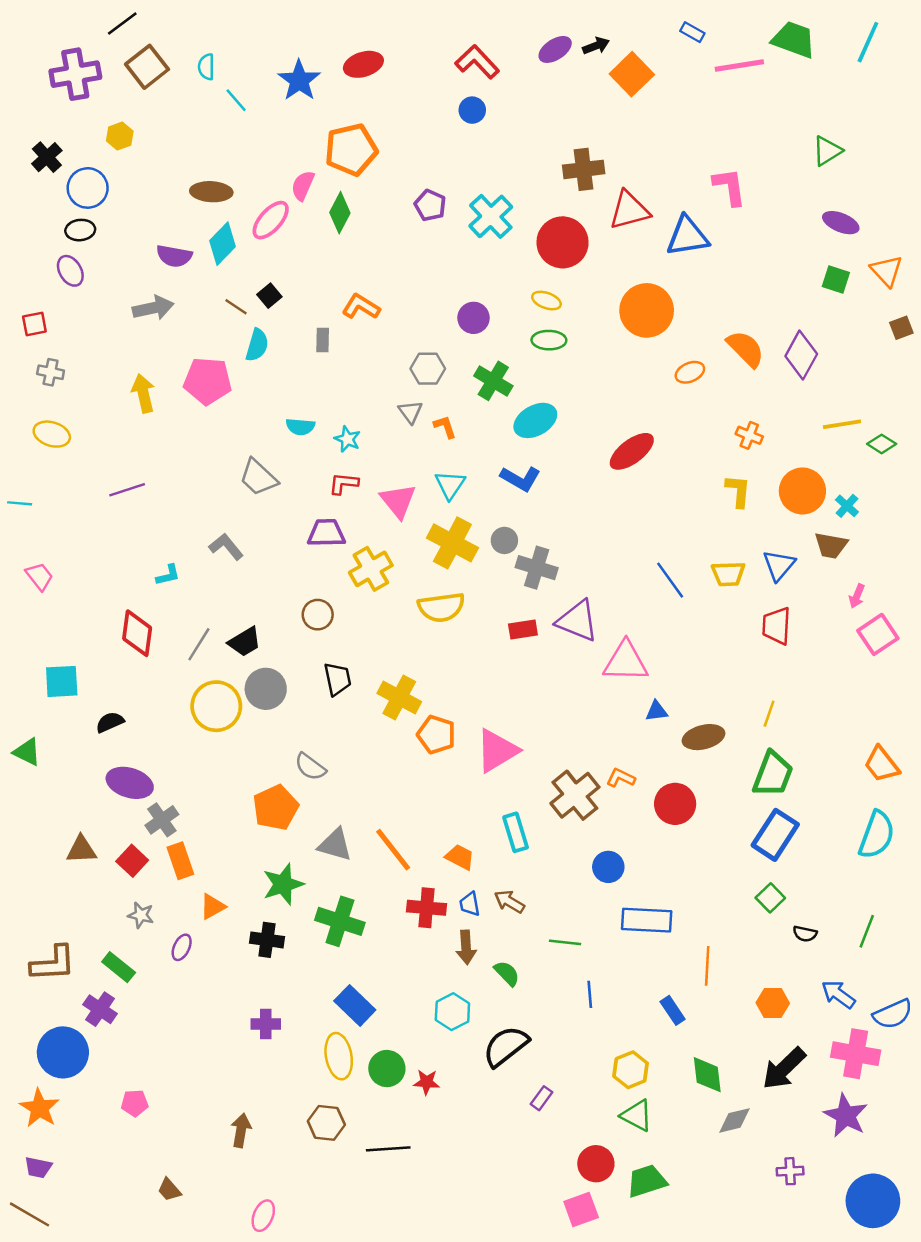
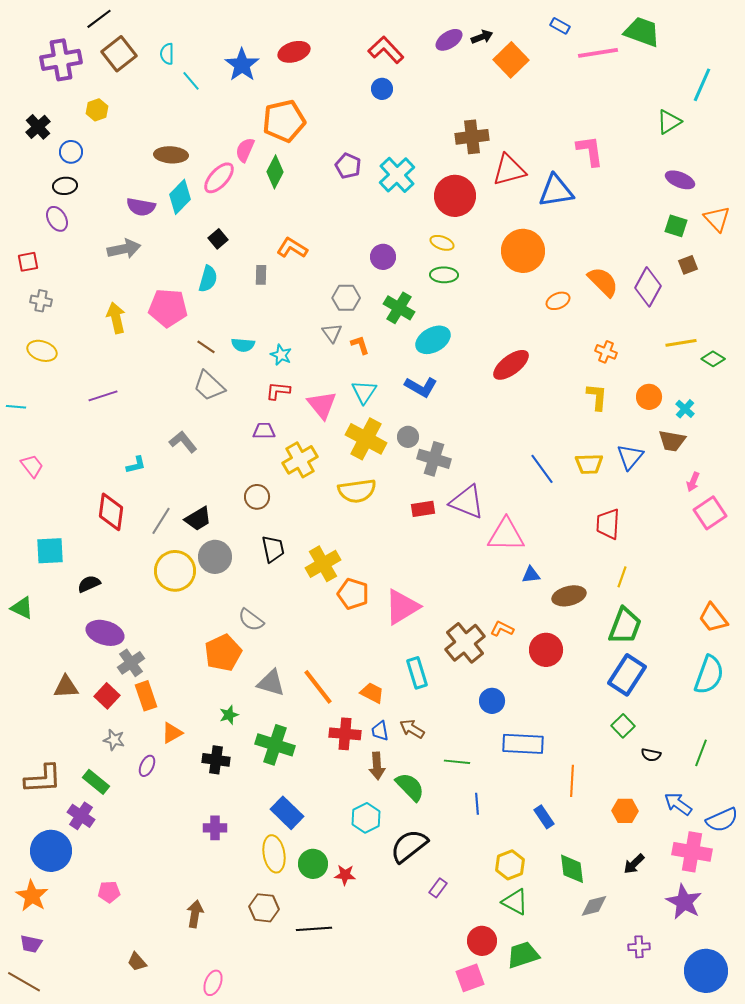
cyan line: (868, 42) -> (702, 85), moved
blue circle: (88, 188) -> (71, 152), size x0.7
brown line: (236, 307) -> (206, 347), moved
brown square: (901, 328) -> (688, 265), moved
orange circle: (802, 491) -> (649, 397), size x0.7
purple trapezoid: (326, 533) -> (264, 431), size x0.7
red trapezoid: (776, 626) -> (608, 524), moved
yellow cross: (399, 698) -> (323, 564), turned 32
green star: (283, 884) -> (229, 715), size x0.6
green semicircle: (507, 973) -> (410, 787), size x1.4
black arrow: (784, 1069) -> (634, 864), size x0.6

